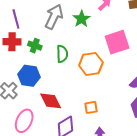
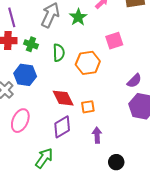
pink square: (117, 42) -> (114, 41), size x0.7
red diamond: (51, 101) -> (63, 98), moved

